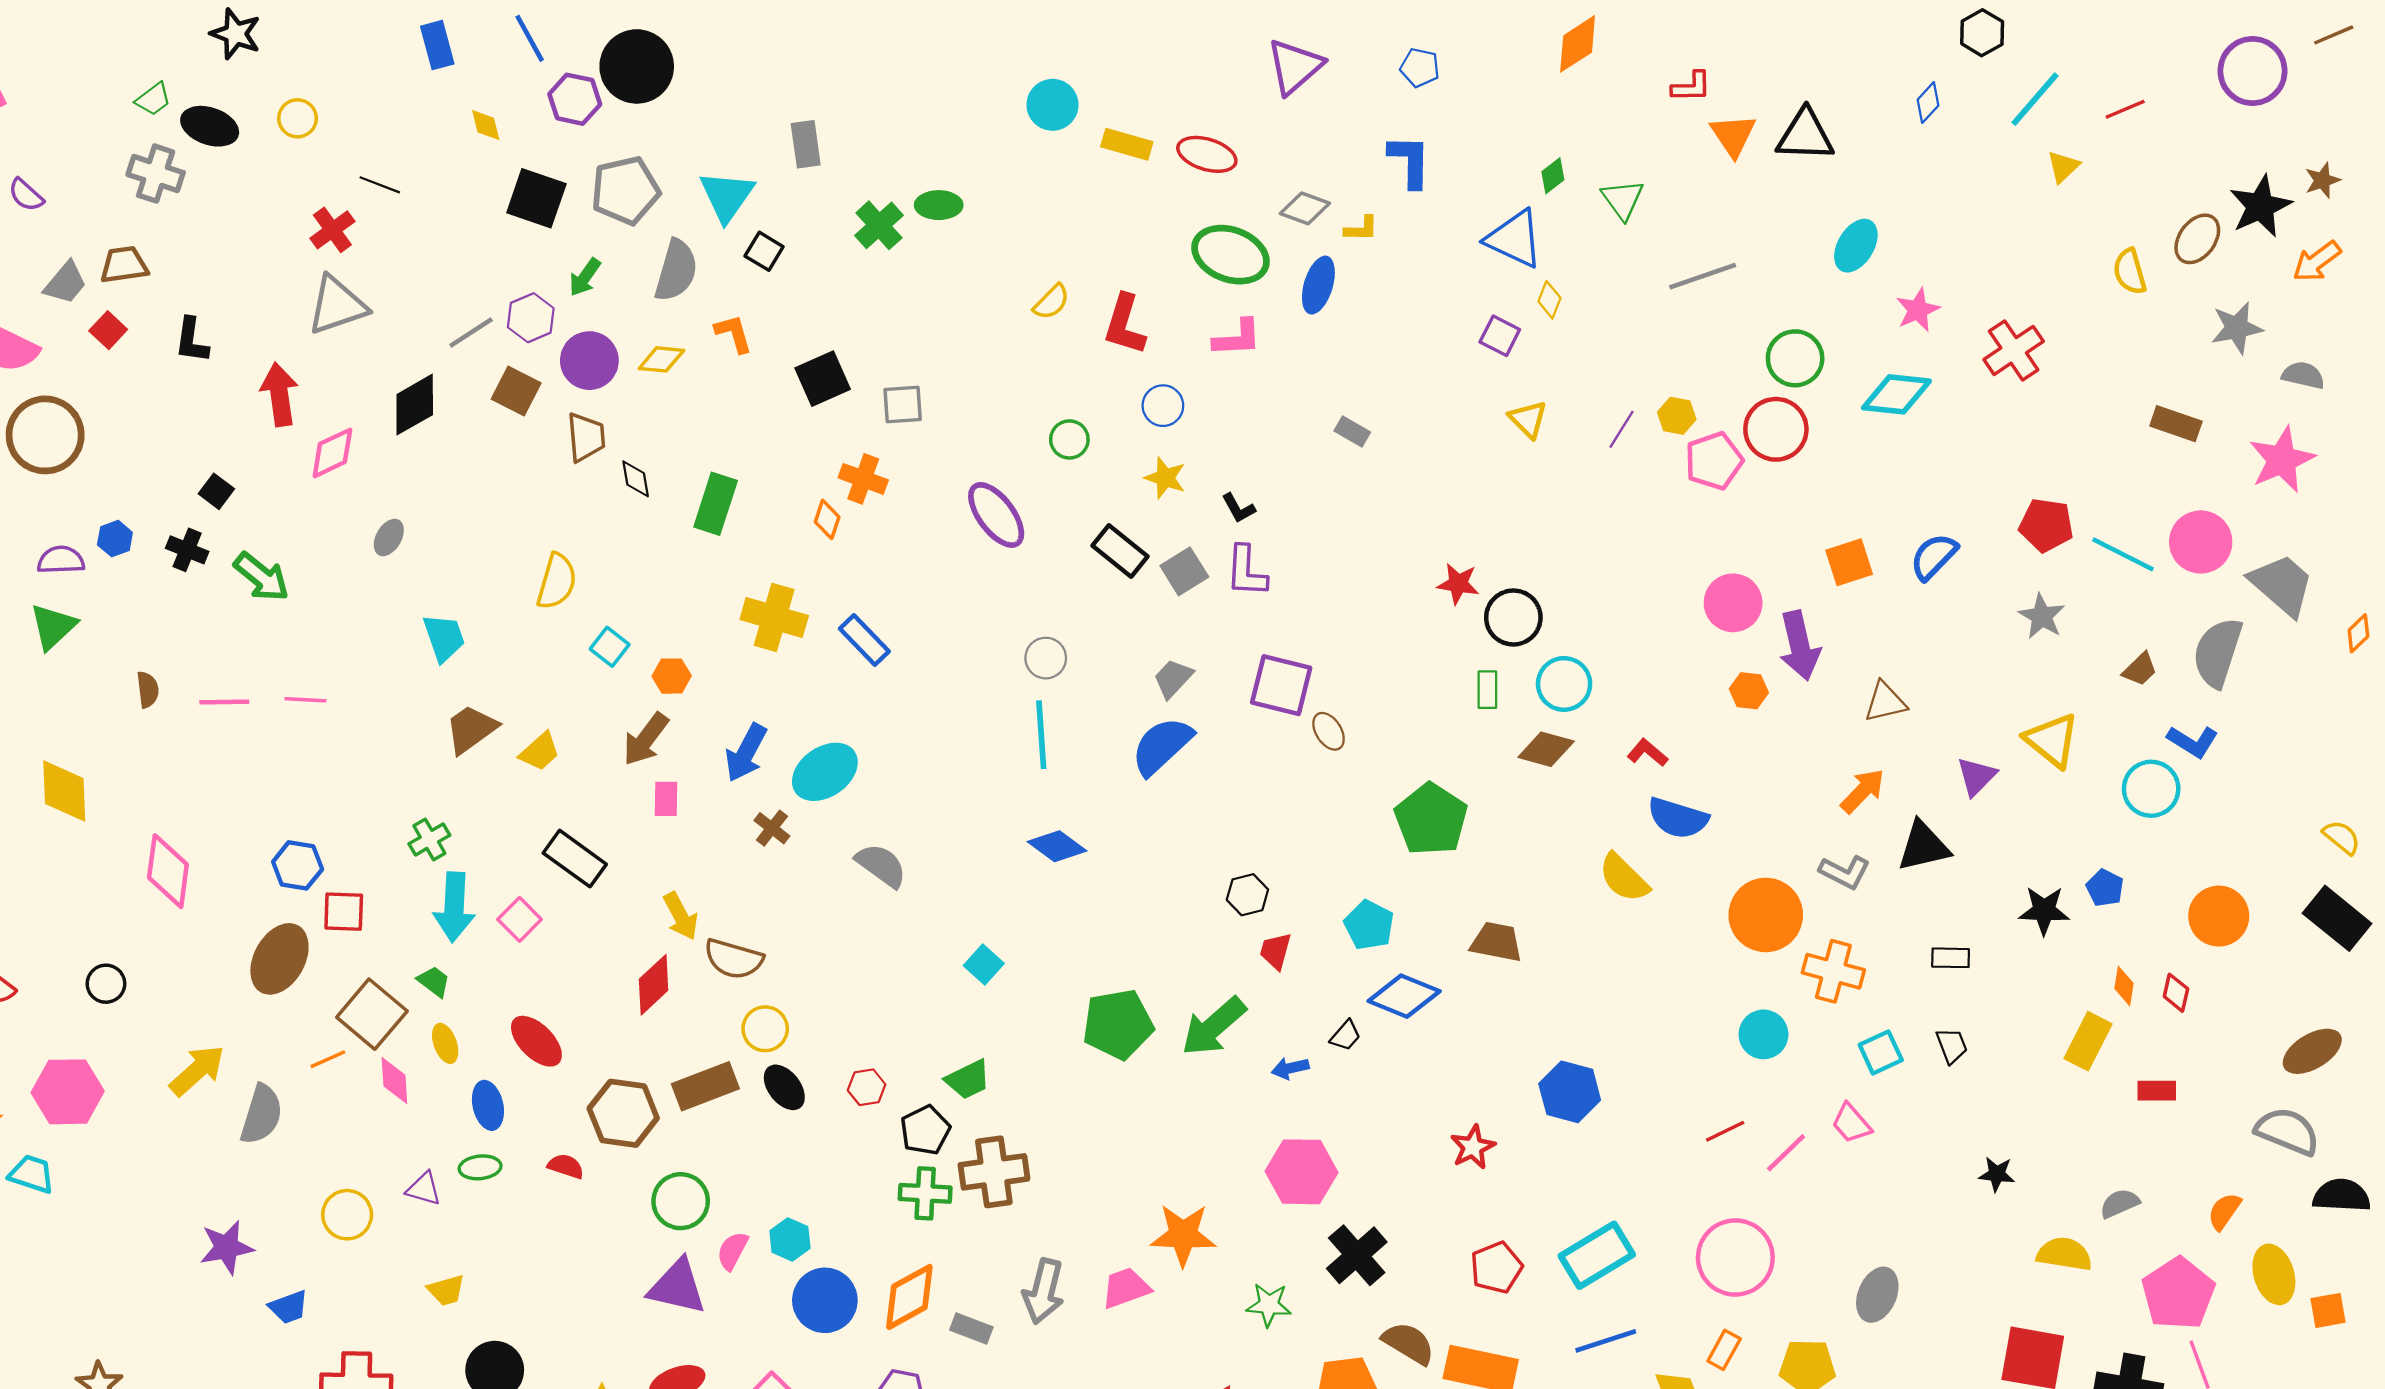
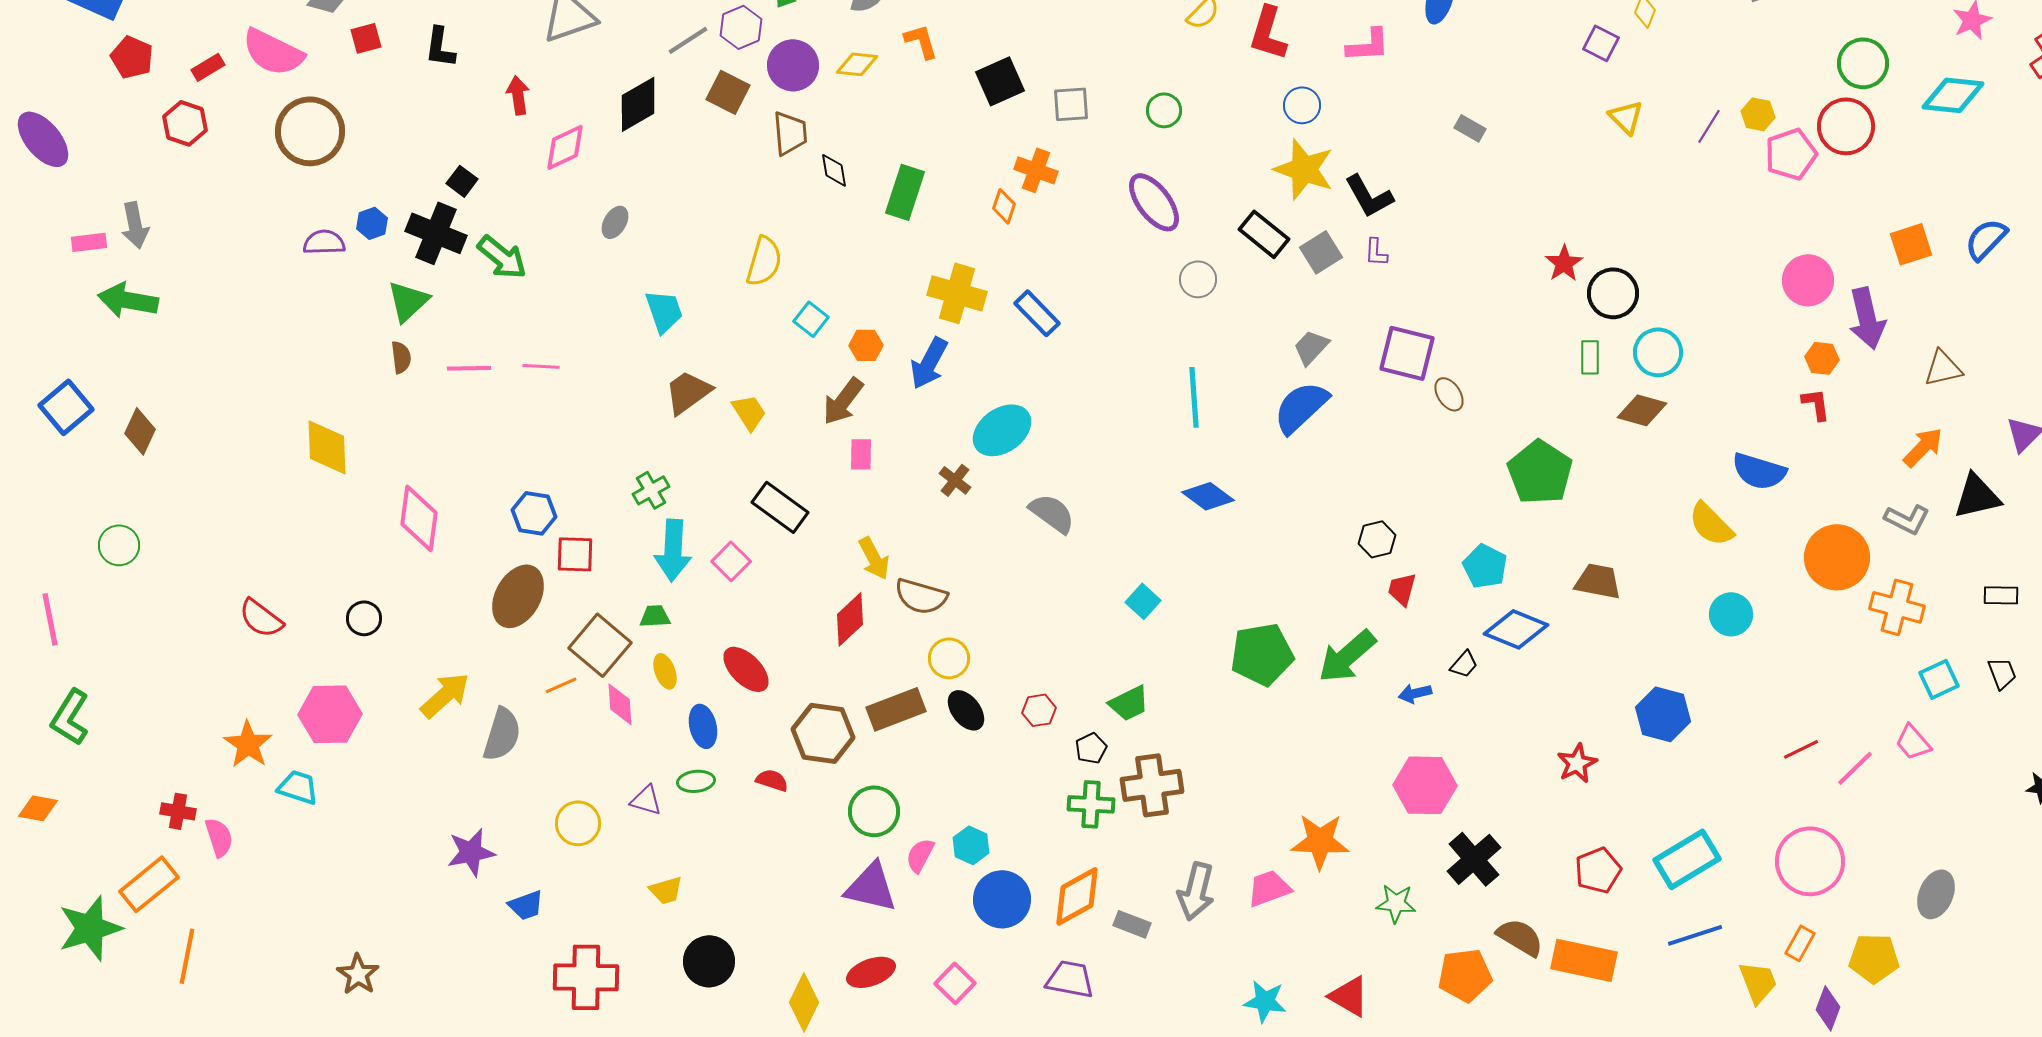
red square: (108, 330) -> (366, 38), turned 32
red arrow: (279, 394) -> (518, 95), size x0.7
green circle: (1069, 439) -> (1164, 110), moved
yellow star: (1165, 478) -> (1304, 169), size x1.6
black L-shape: (1238, 508) -> (1369, 196), size x1.6
black cross: (187, 550) -> (436, 233), size x1.6
purple L-shape: (1246, 571) -> (1376, 252), size x0.6
red star: (1458, 584) -> (1564, 263), turned 30
green triangle: (53, 626) -> (408, 301), moved
gray circle: (1046, 658) -> (1198, 279), moved
yellow trapezoid: (540, 752) -> (749, 412), turned -81
blue arrow: (746, 753) -> (929, 363), moved
red L-shape: (1647, 753) -> (1816, 404), moved, turned 42
green trapezoid: (434, 981) -> (655, 616), turned -40
cyan circle: (1763, 1034) -> (1731, 614), moved
black pentagon: (925, 1130) -> (1091, 748), size x0.7

